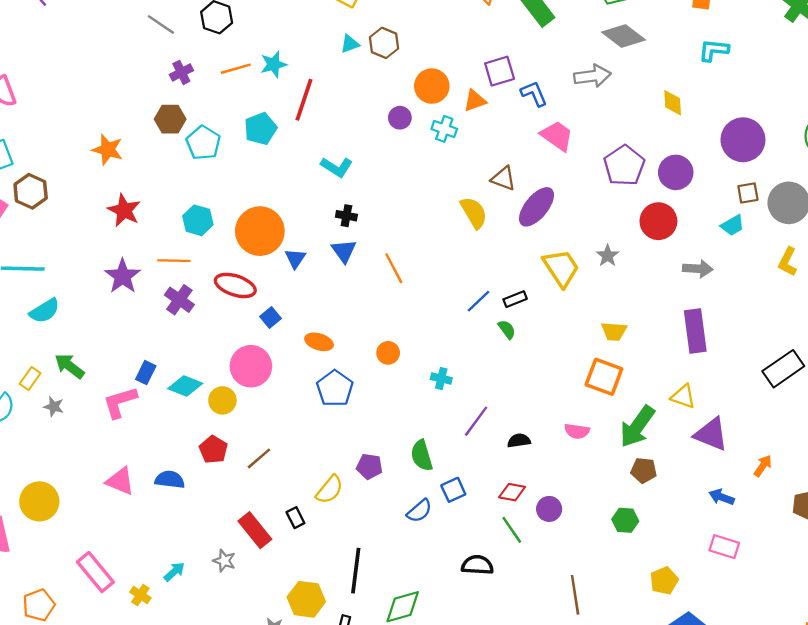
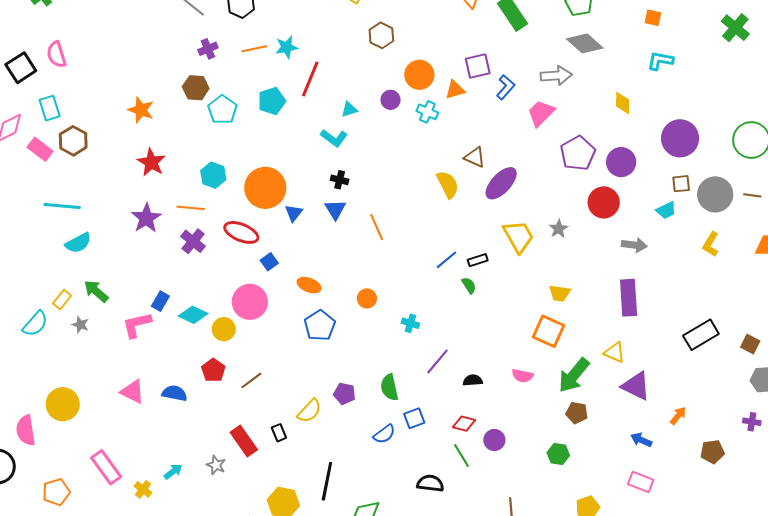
cyan triangle: (350, 44) -> (349, 109), moved
blue L-shape: (534, 94) -> (506, 87), turned 60
pink trapezoid: (557, 136) -> (541, 113), moved, turned -84

